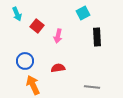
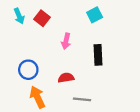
red square: (37, 26) -> (42, 18), moved
black rectangle: (97, 37) -> (98, 55), moved
gray line: (92, 87) -> (82, 99), moved

